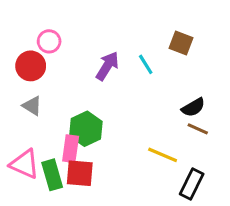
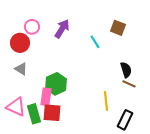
purple arrow: (107, 66) -> (62, 29), moved
black semicircle: (193, 107) -> (126, 70), turned -77
yellow line: (163, 155) -> (106, 101), turned 60

